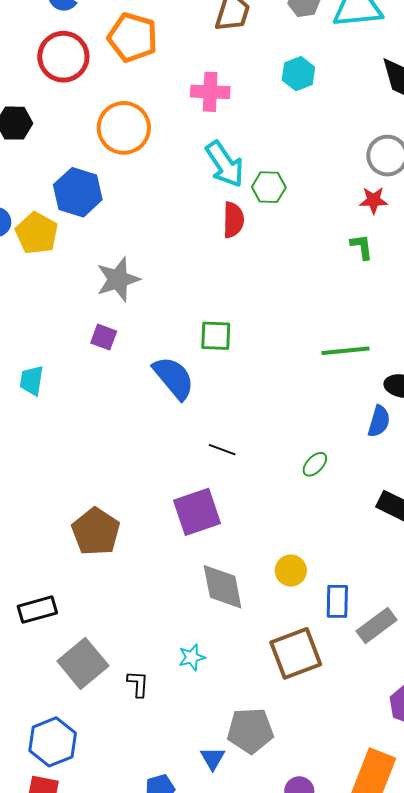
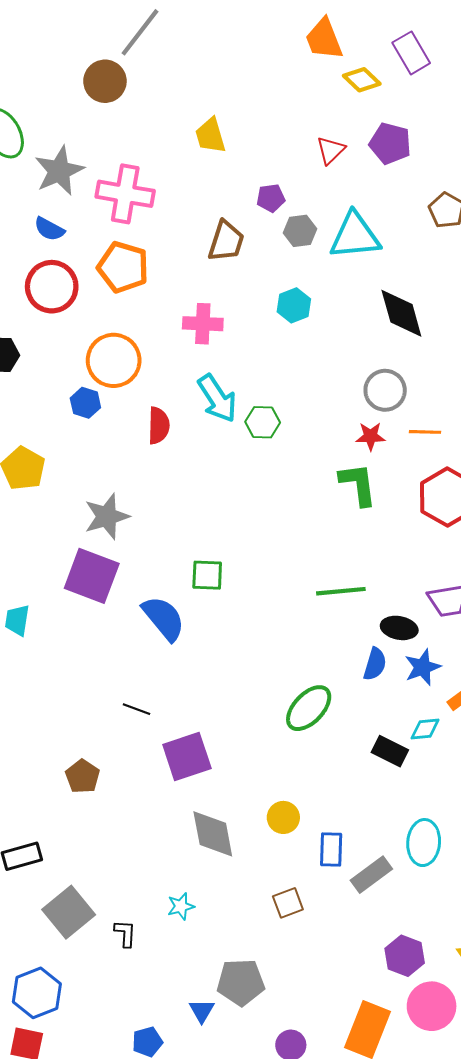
blue hexagon: (78, 192) -> (85, 403), moved, size x0.6
red semicircle: (233, 220) -> (159, 426), moved
green L-shape: (362, 247) -> (358, 484), size x1.6
purple square: (104, 337) -> (92, 576), size x2.0
black line: (222, 450) -> (136, 709), moved
green ellipse: (315, 464) -> (309, 708), size x1.8
brown pentagon: (96, 532) -> (83, 776), size x0.7
brown square: (296, 653) -> (288, 903), size x0.6

